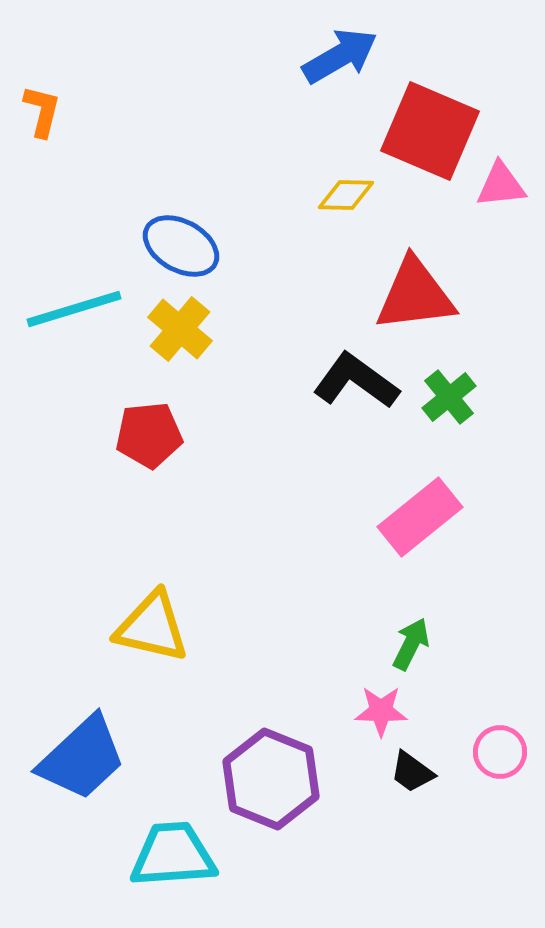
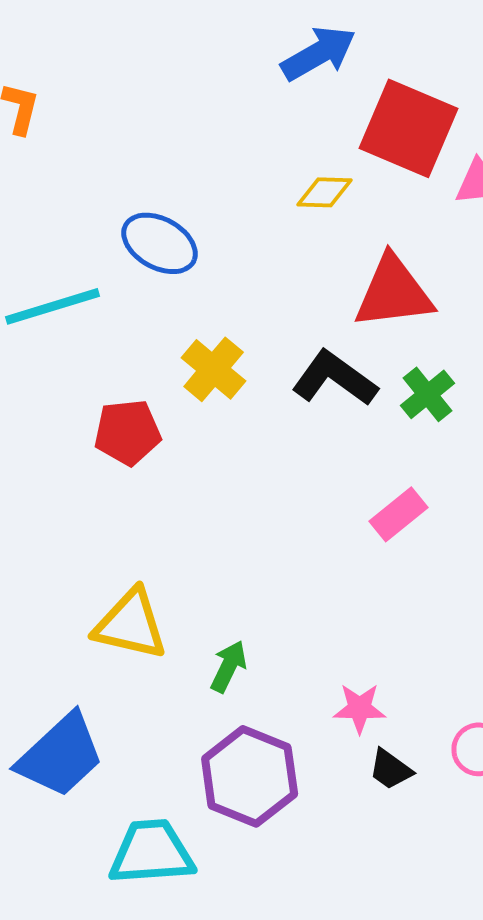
yellow cross: (180, 329) -> (214, 369), moved
pink rectangle: (420, 517) -> (399, 514), size x0.7
green arrow: (411, 644) -> (229, 666), moved

